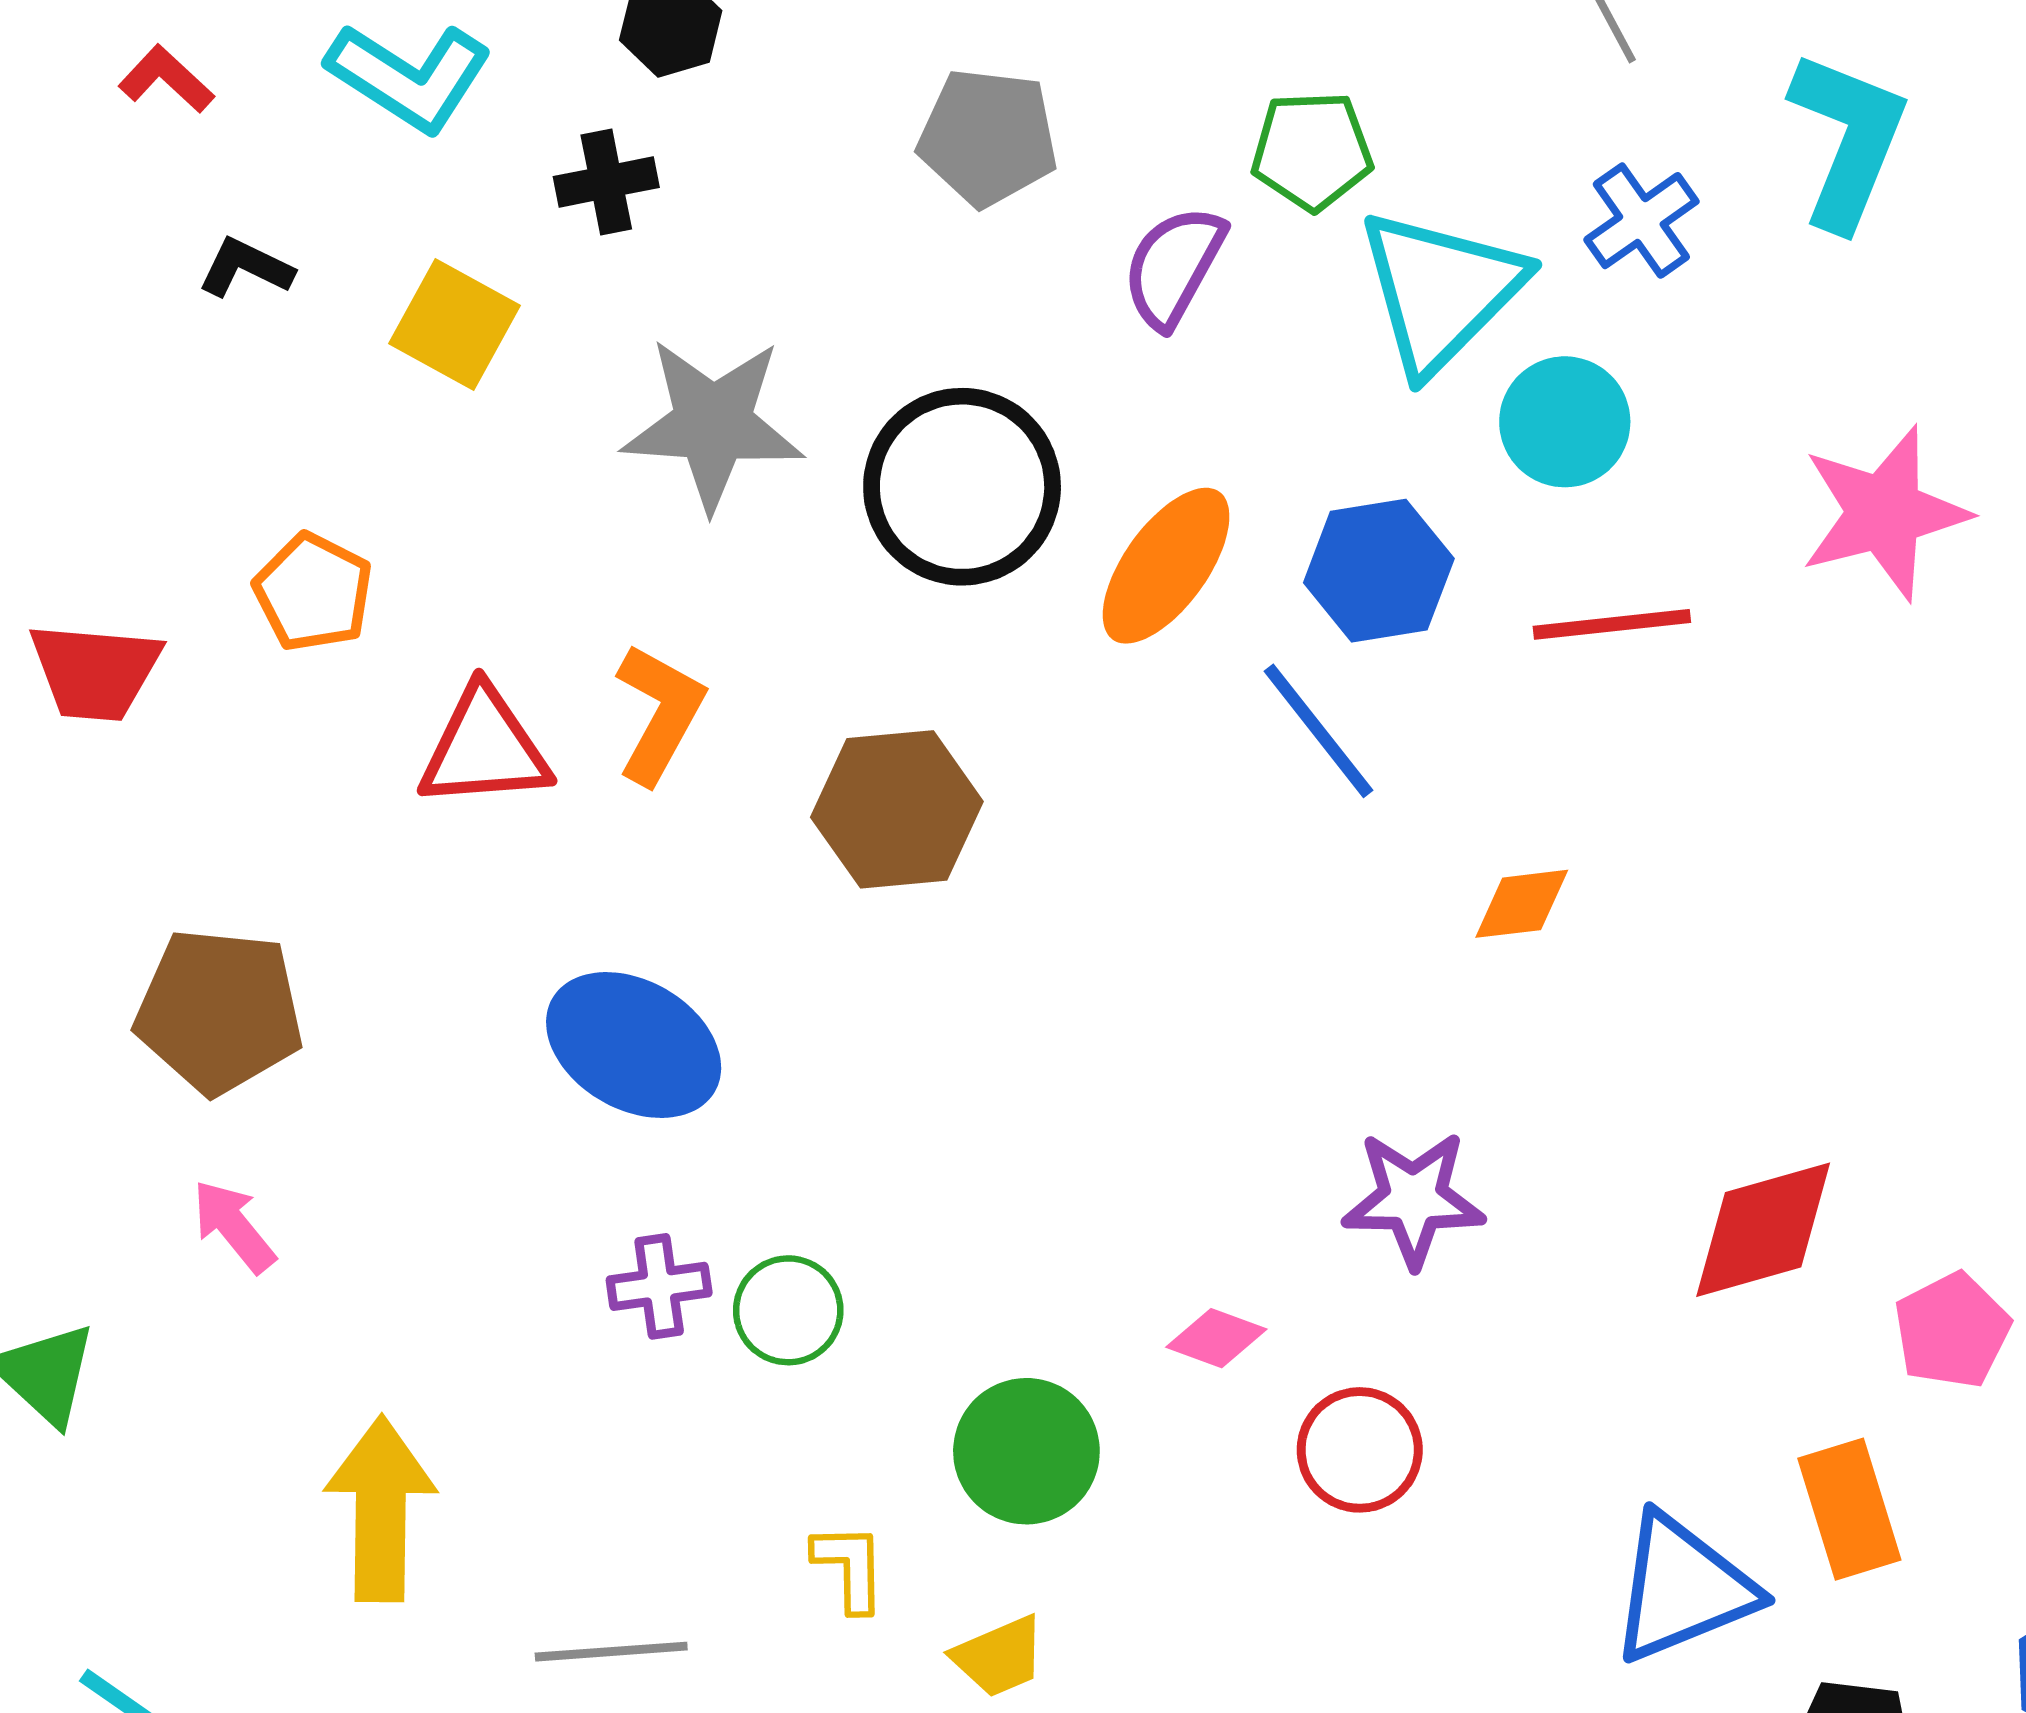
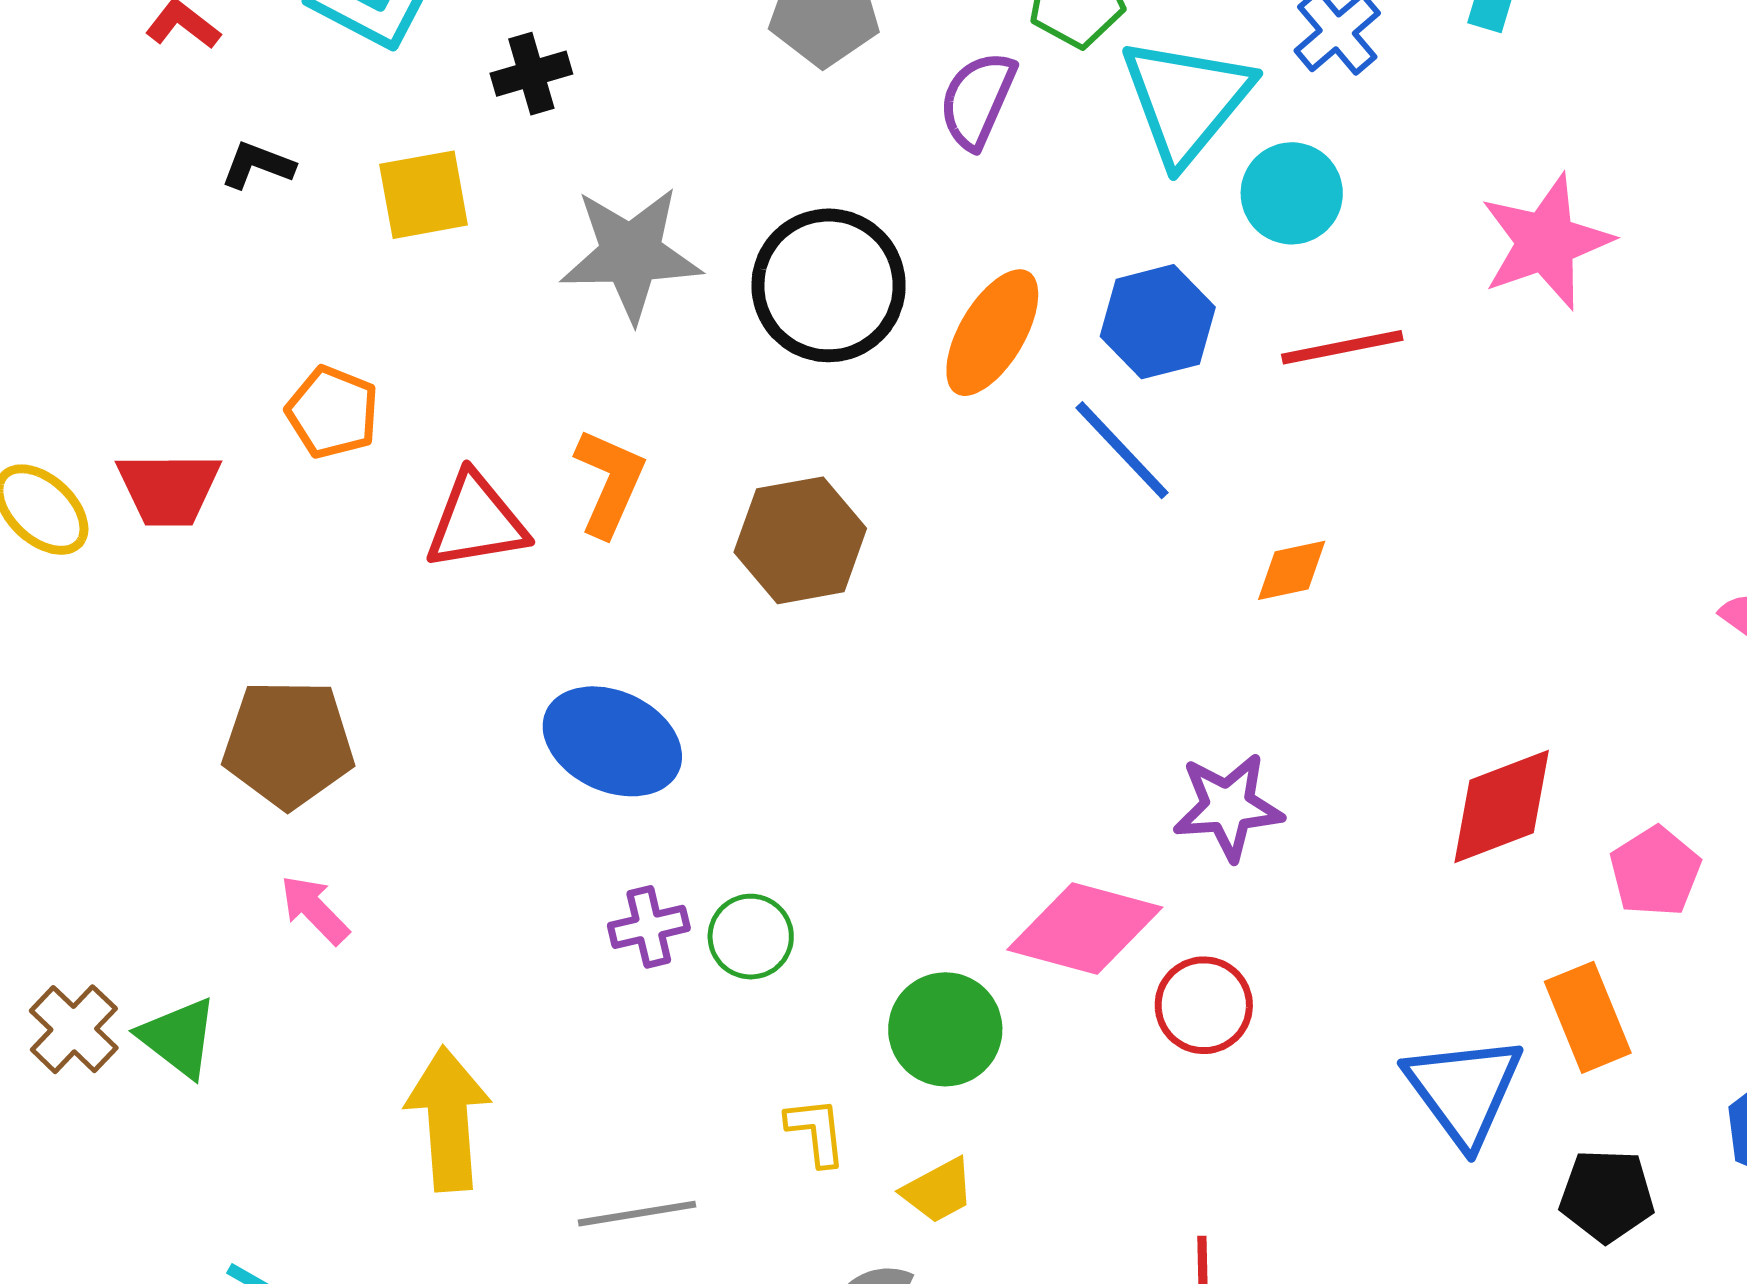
yellow square: (455, 324) -> (424, 195), turned -34
pink diamond: (1216, 1338) -> (1085, 928), size x2.0
blue triangle: (1683, 1588) -> (1464, 1090), turned -39

